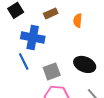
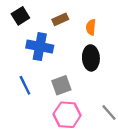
blue line: (24, 61) -> (25, 85), moved
black ellipse: (85, 64) -> (91, 58), moved, turned 65

